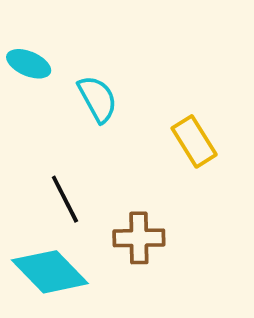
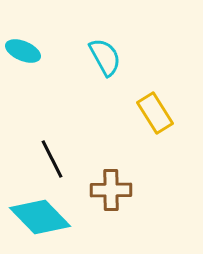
cyan semicircle: (98, 99) -> (105, 57), moved

